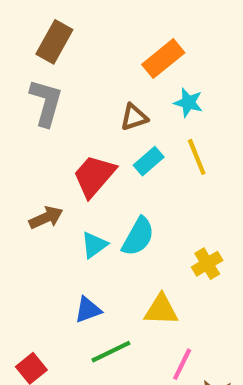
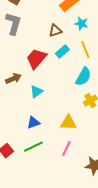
cyan semicircle: (138, 236) -> (83, 77), moved
green line: (111, 352) -> (33, 147), moved
pink line: (182, 364) -> (66, 149), moved

